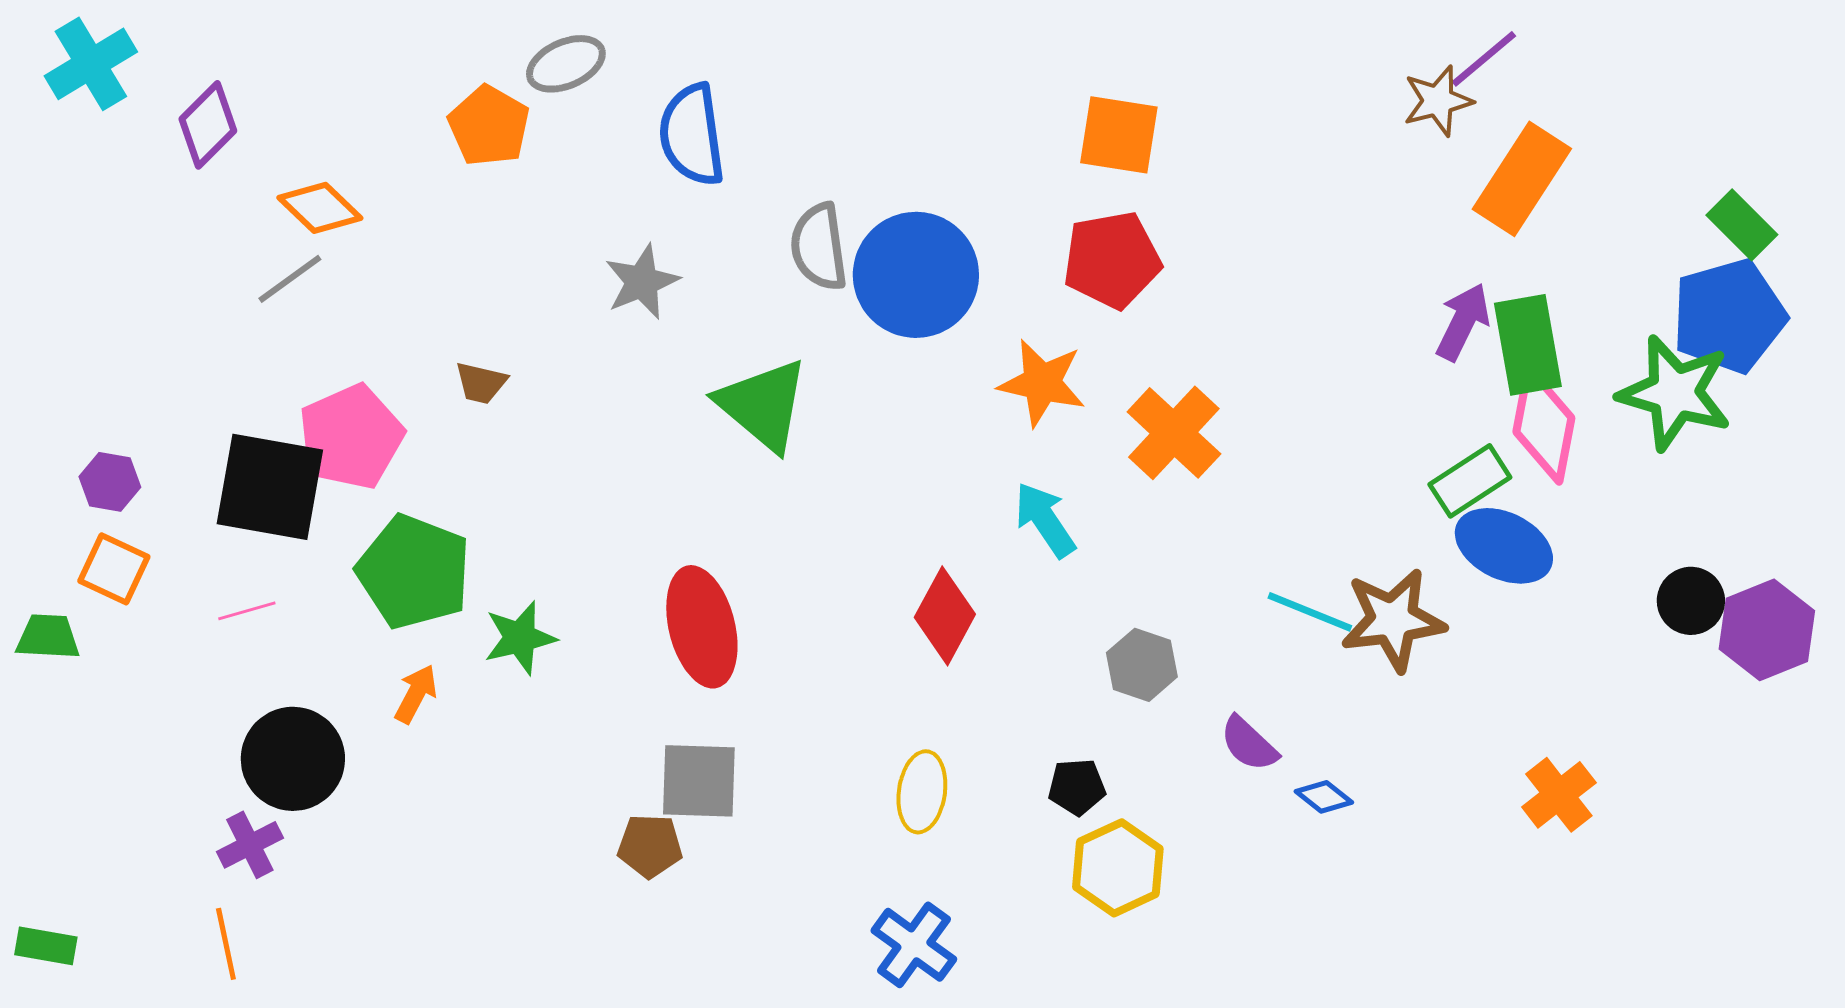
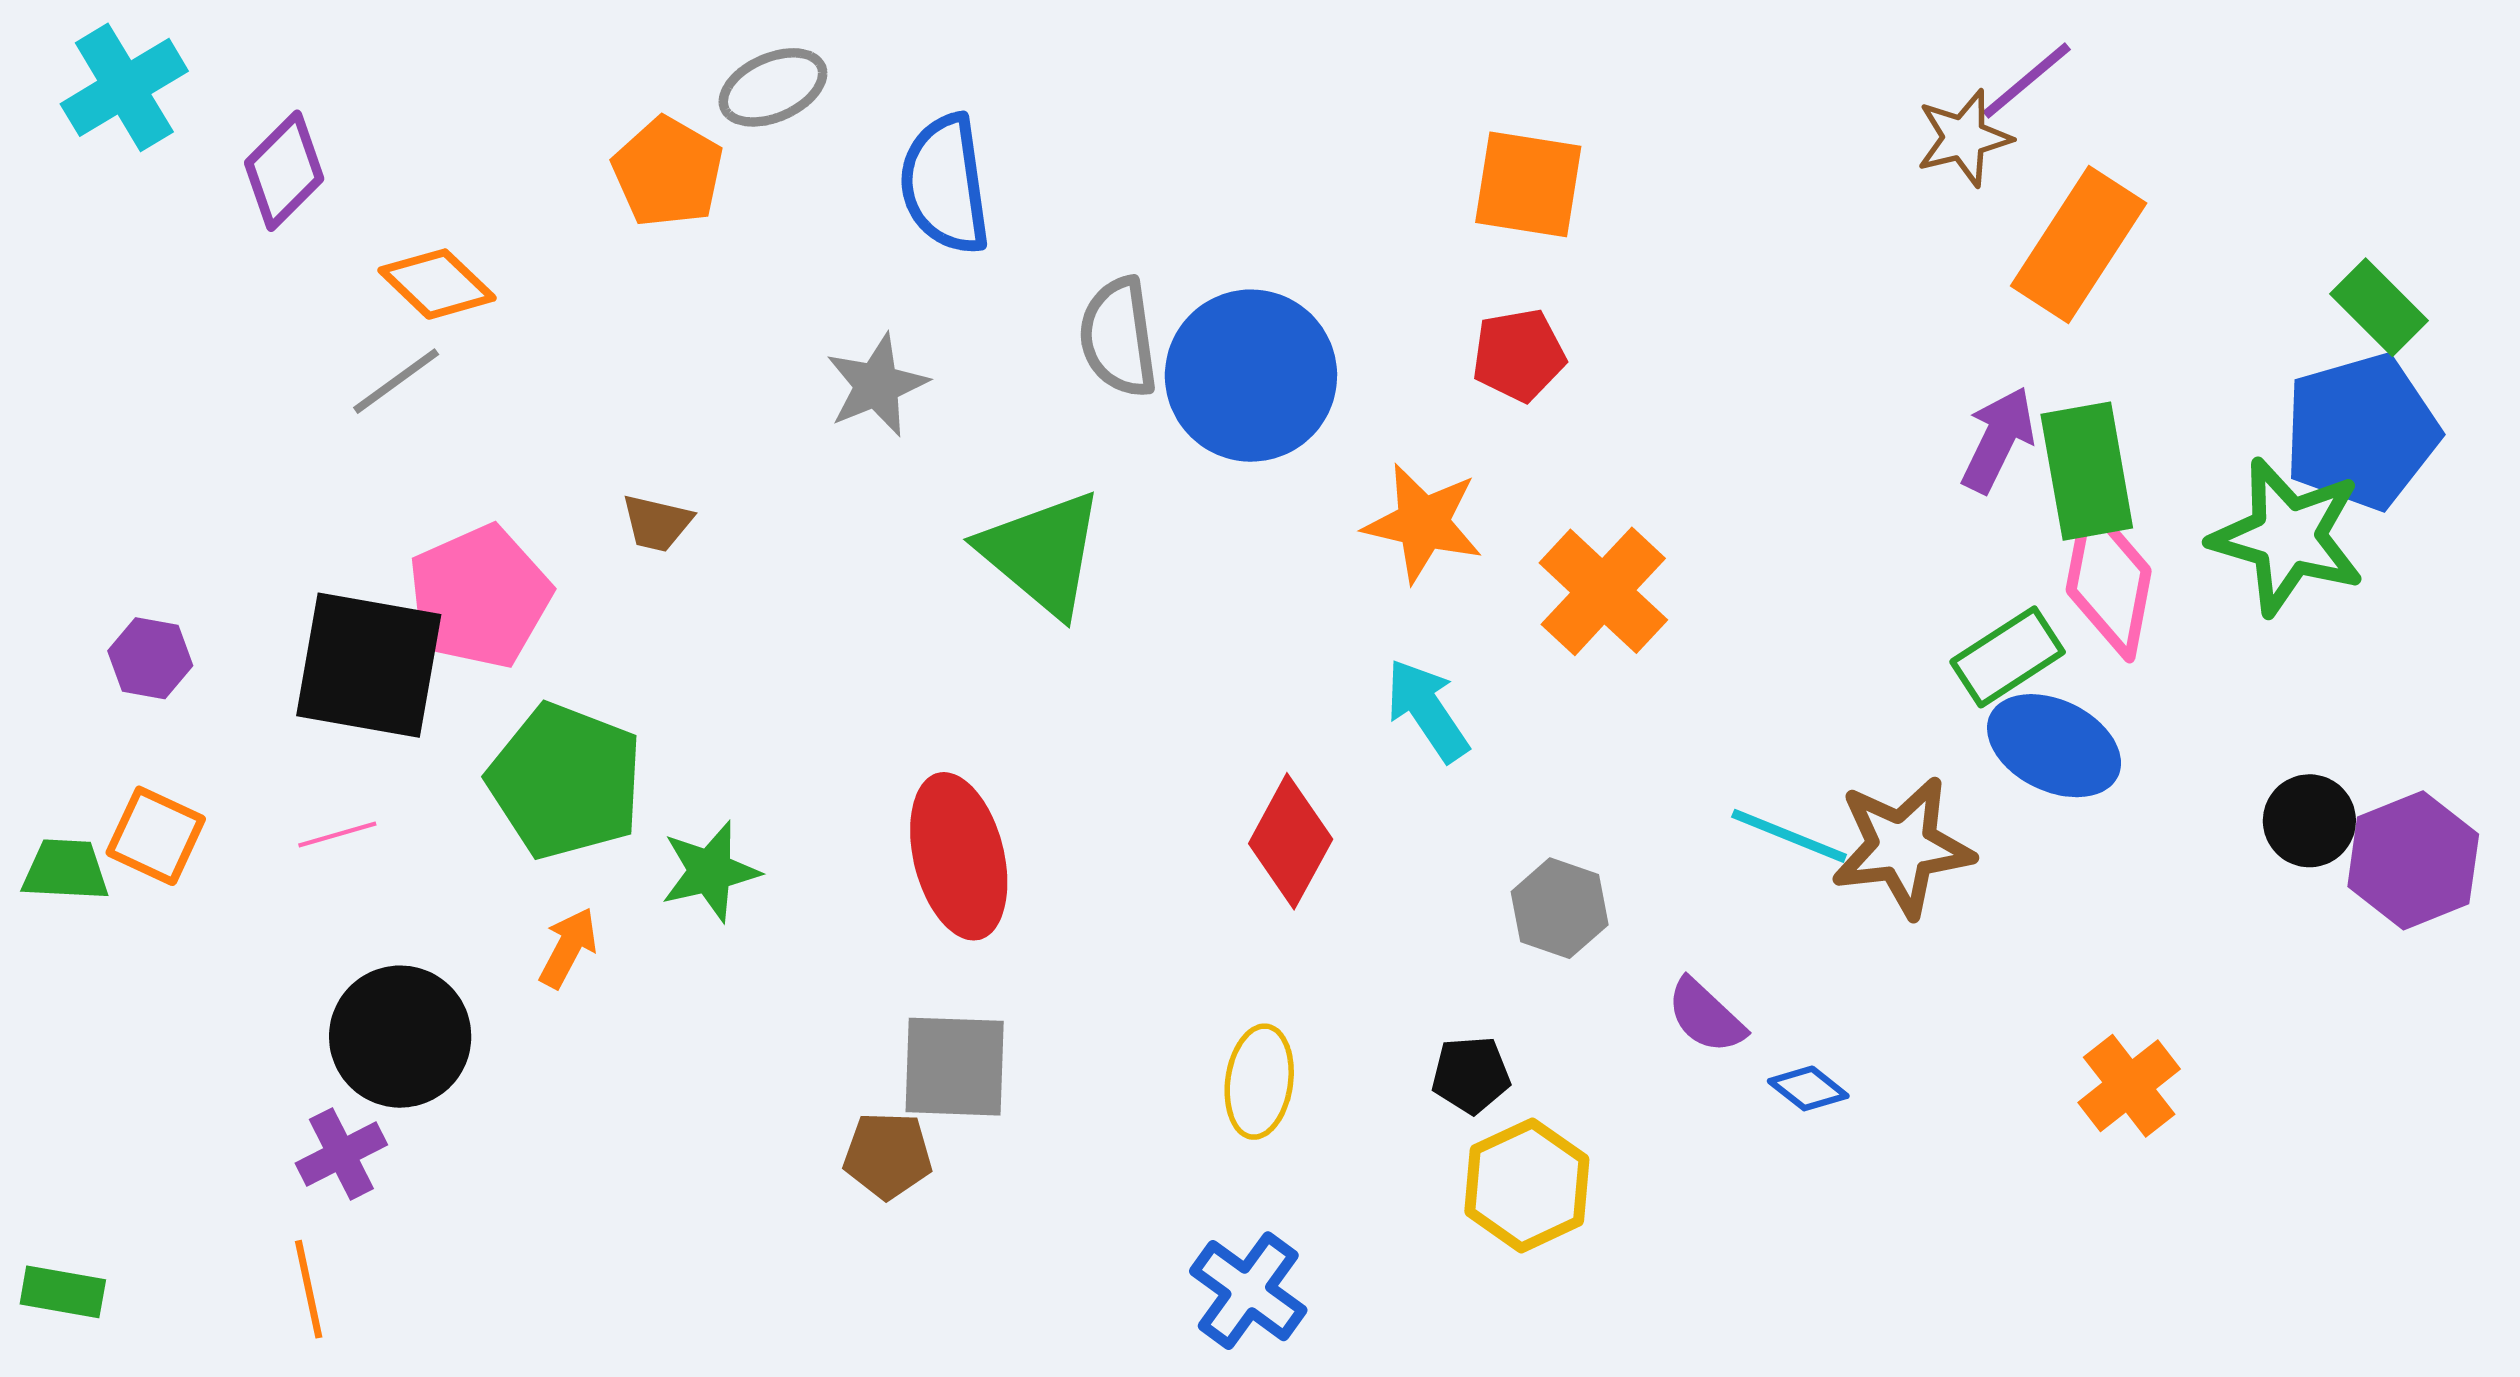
red pentagon: (1112, 260) -> (1519, 355), size x0.7
orange square: (114, 569) -> (156, 836), moved

